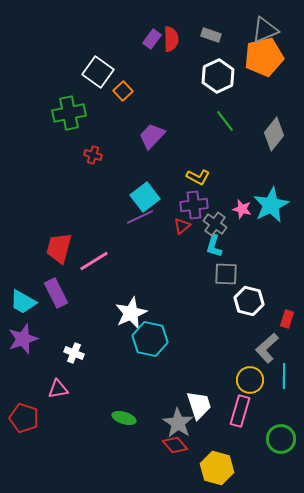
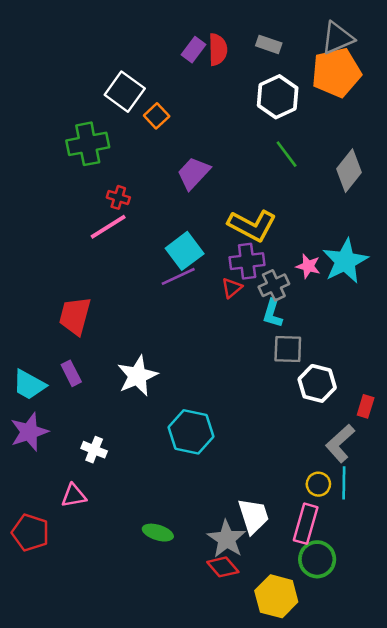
yellow L-shape: (198, 177) -> (252, 225), size x1.6
gray cross: (215, 224) -> (274, 285), turned 30
pink line: (94, 261) -> (108, 227), moved
purple rectangle: (56, 293) -> (71, 373), size x0.7
white star: (131, 313) -> (137, 376), moved
cyan line: (284, 376) -> (344, 483), moved
yellow circle: (250, 380) -> (318, 484), size x0.7
green circle: (281, 439) -> (317, 559), moved

